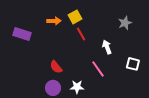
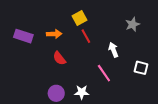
orange arrow: (54, 21) -> (54, 34), moved
red semicircle: (56, 67) -> (59, 58), moved

